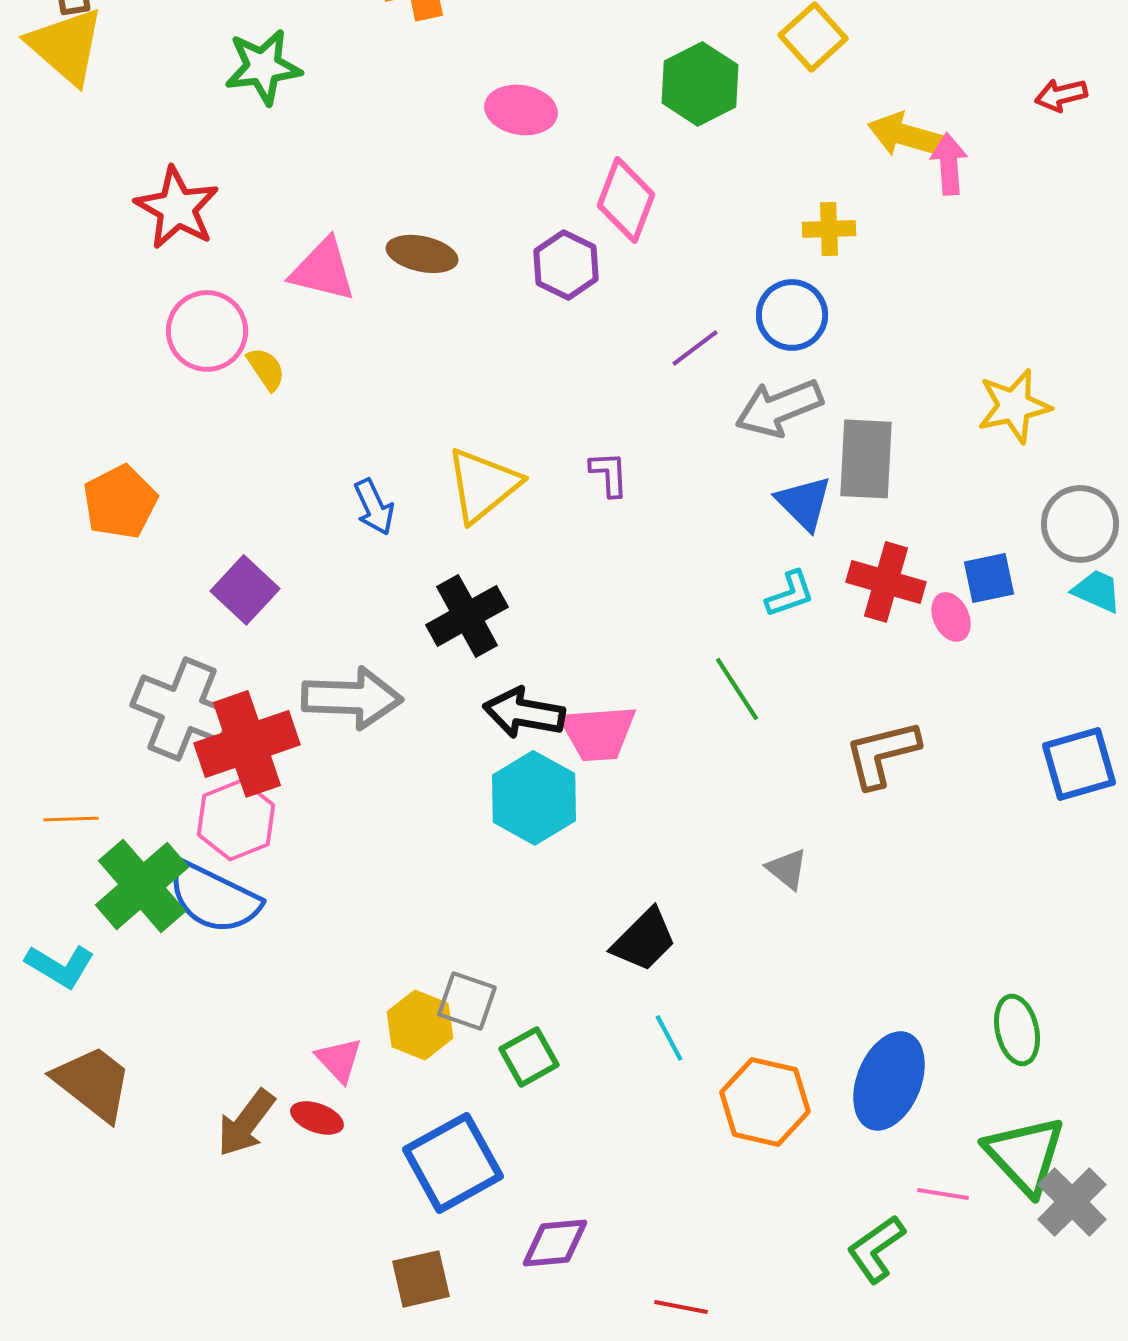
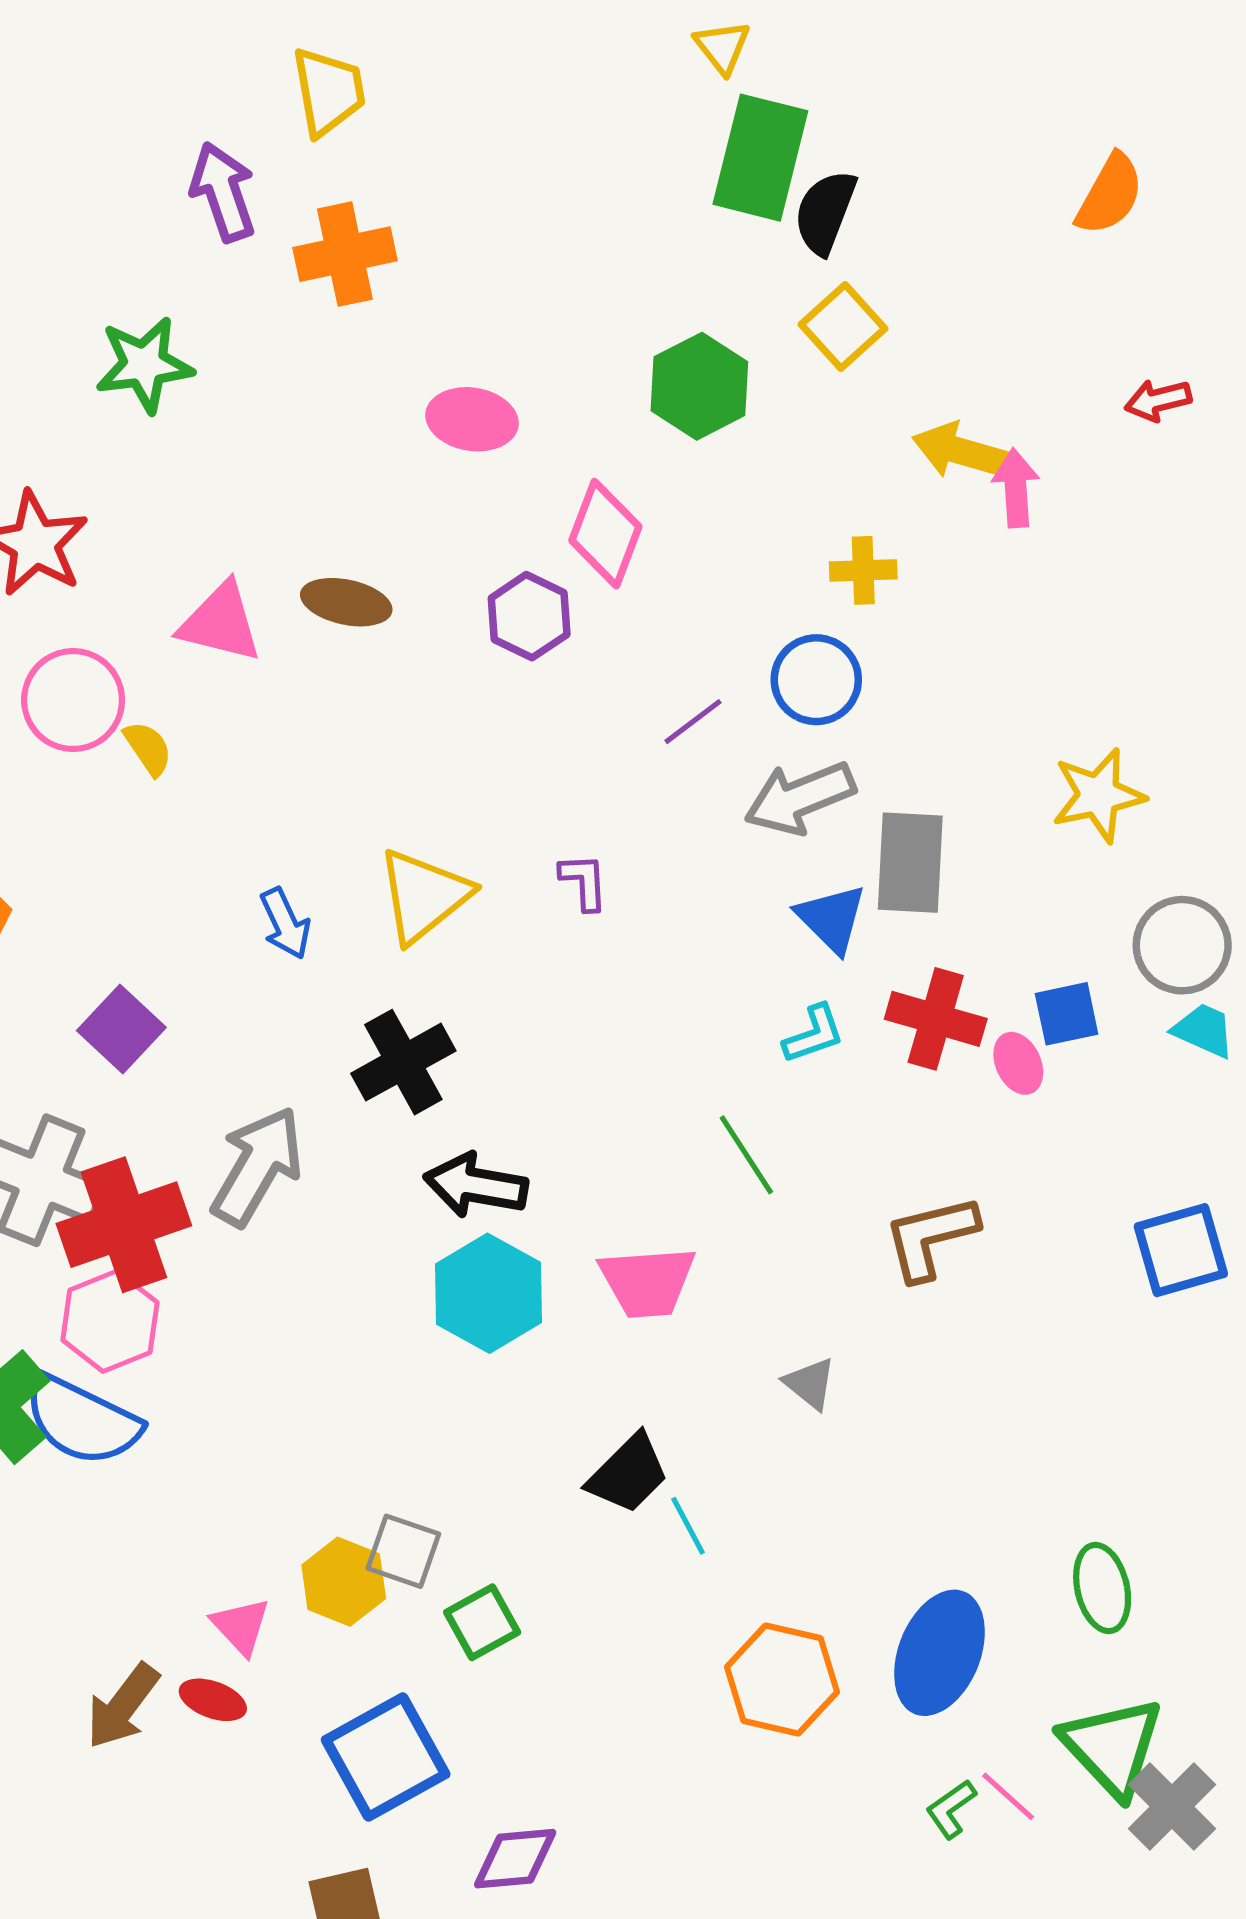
gray arrow: (352, 698) -> (257, 1166), turned -62
pink trapezoid: (598, 733) -> (647, 1282), moved
cyan line: (669, 1038) -> (688, 1526), moved
pink line: (943, 1194) -> (1008, 1796), turned 33
green L-shape: (876, 1249) -> (951, 1809), moved, size x0.7

